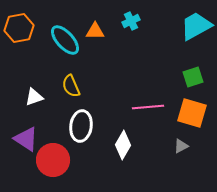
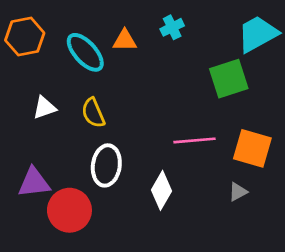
green square: (193, 77) -> (229, 79), moved, size x1.4
white triangle: (34, 97) -> (44, 108), moved
purple triangle: (26, 139) -> (34, 183), turned -40

